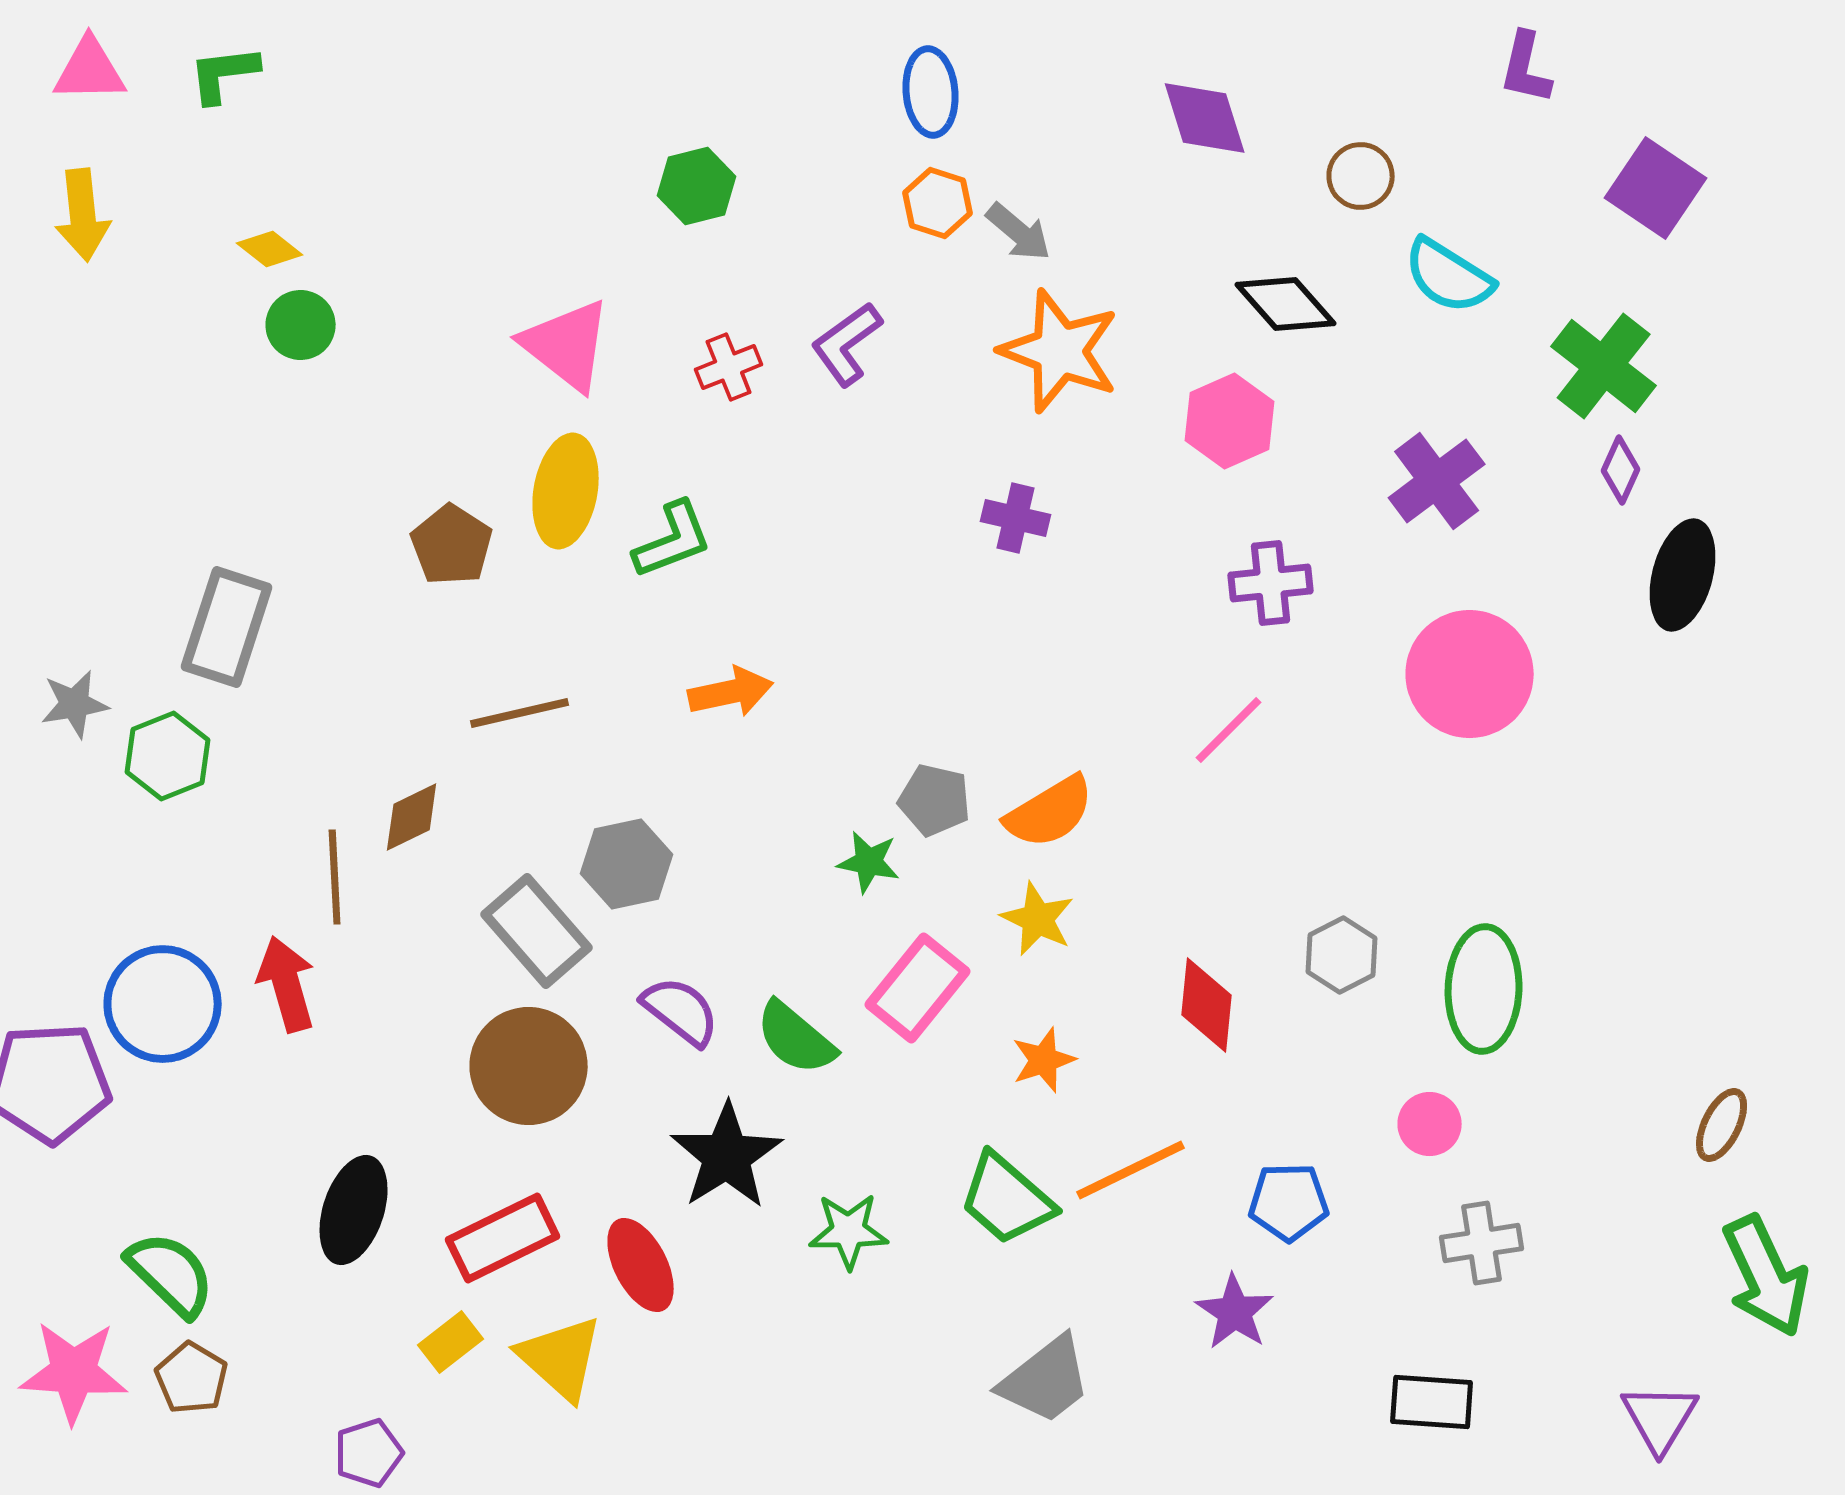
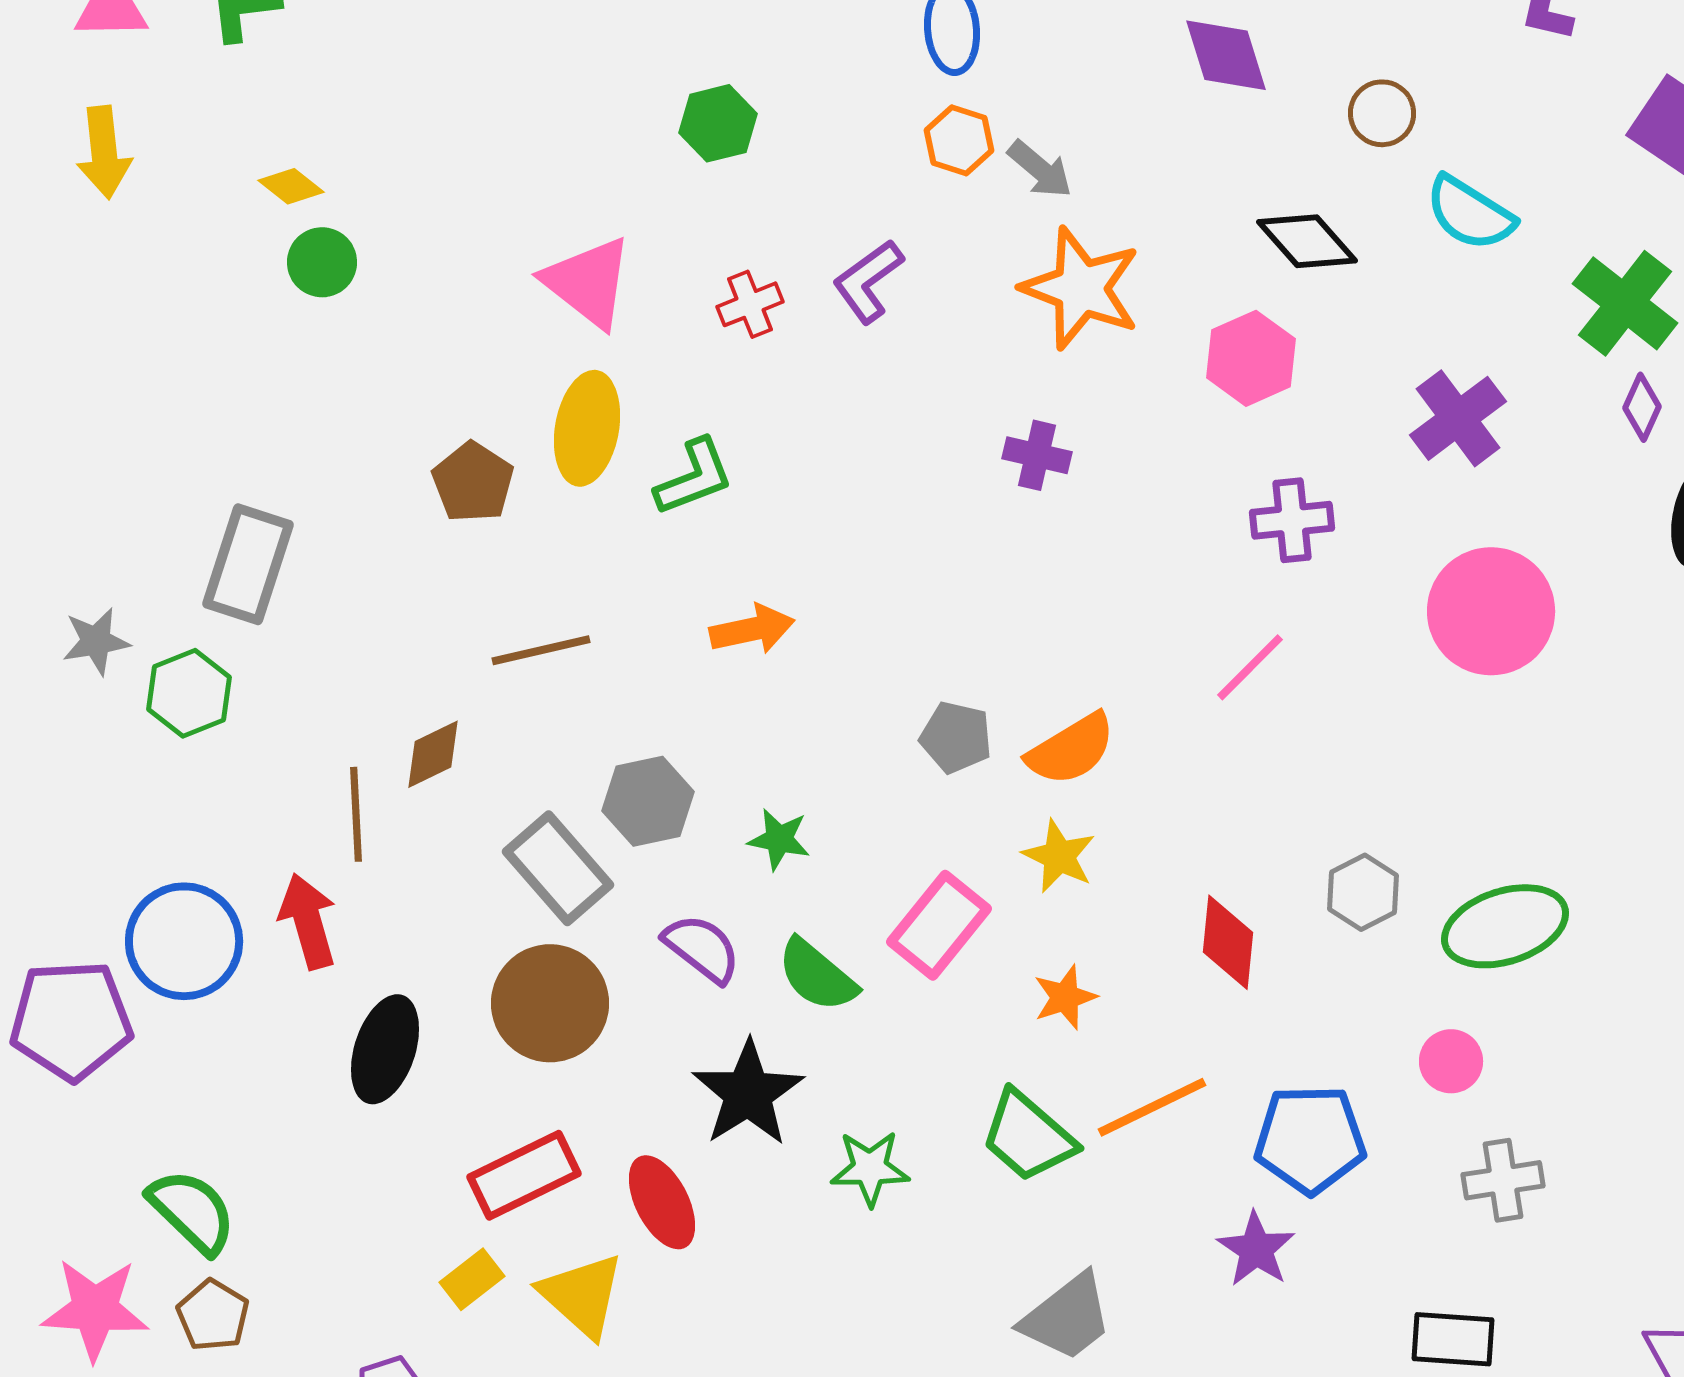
green star: (869, 862) -> (779, 839), moved
green ellipse: (1484, 989) -> (1505, 926), turned 70
blue pentagon: (1289, 1202) -> (1310, 1139), size x1.4
black ellipse: (354, 1210) -> (385, 1049), moved

